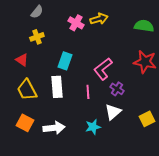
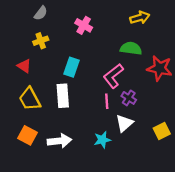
yellow arrow: (99, 19) -> (140, 18), moved
green semicircle: (144, 26) -> (131, 48), moved
pink line: (88, 92) -> (107, 101), moved

